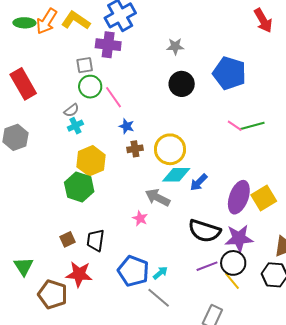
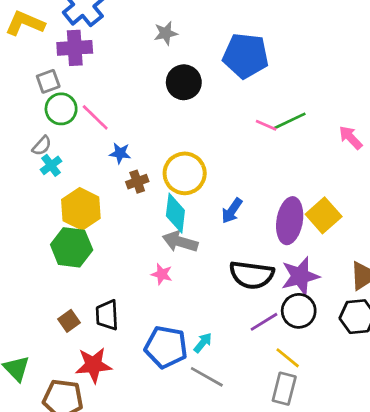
cyan diamond: (176, 175) -> (175, 213), moved, turned -72
yellow line: (232, 281) -> (288, 358), moved

